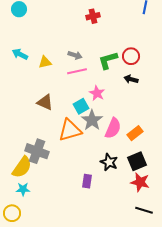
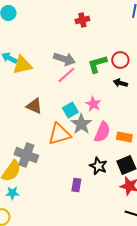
gray arrow: (75, 55) -> (64, 59), size x1.5
yellow triangle: (45, 62) -> (22, 65), moved, size x1.5
pink line: (77, 71) -> (66, 75), turned -30
pink star: (97, 93) -> (93, 104), moved
orange rectangle: (135, 133) -> (124, 137), turned 49

